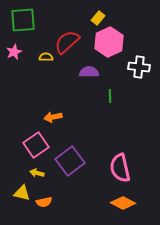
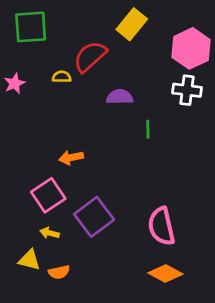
yellow rectangle: (98, 18) -> (132, 24), size x1.6
pink hexagon: (109, 42) -> (191, 48), moved
pink star: (14, 52) -> (15, 83), moved

